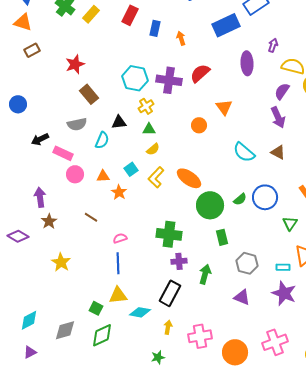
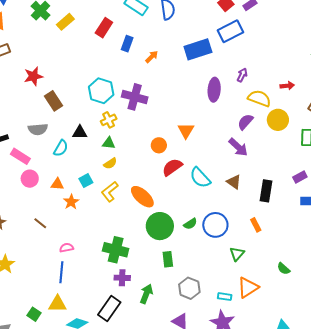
orange arrow: (181, 38) -> (152, 57), turned 56
red star: (75, 64) -> (33, 76), moved
red semicircle: (200, 73) -> (172, 167), moved
purple arrow: (278, 117) -> (238, 147), turned -30

